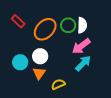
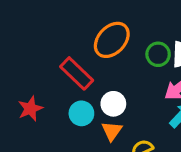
red rectangle: (18, 21) -> (77, 73), moved, size x1.5
orange ellipse: (45, 29) -> (112, 40), moved

